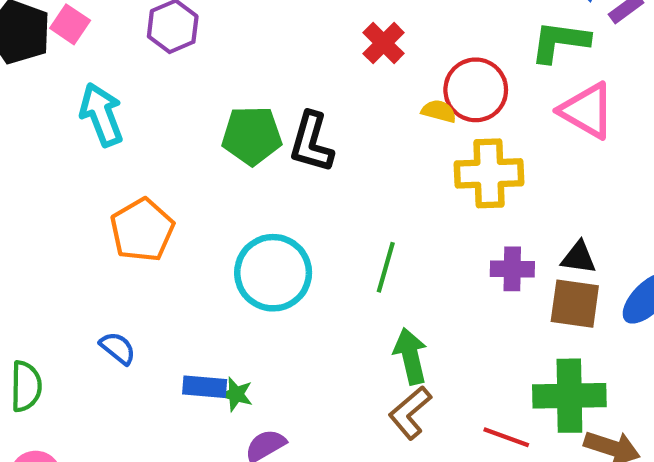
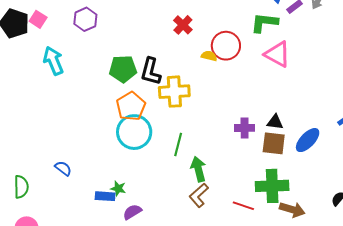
yellow cross: (489, 173) -> (174, 92), moved
orange pentagon: (142, 230) -> (131, 106), moved
green line: (386, 267) -> (178, 145), moved
blue rectangle: (205, 387) -> (105, 196), moved

